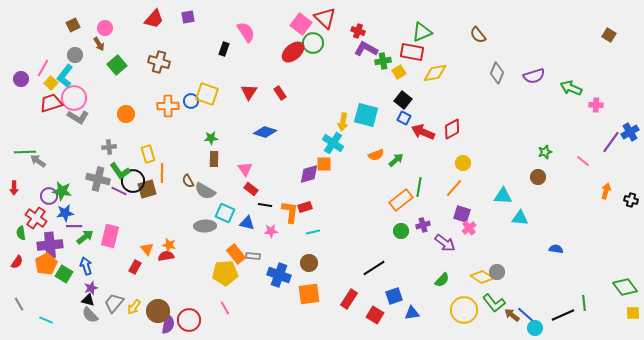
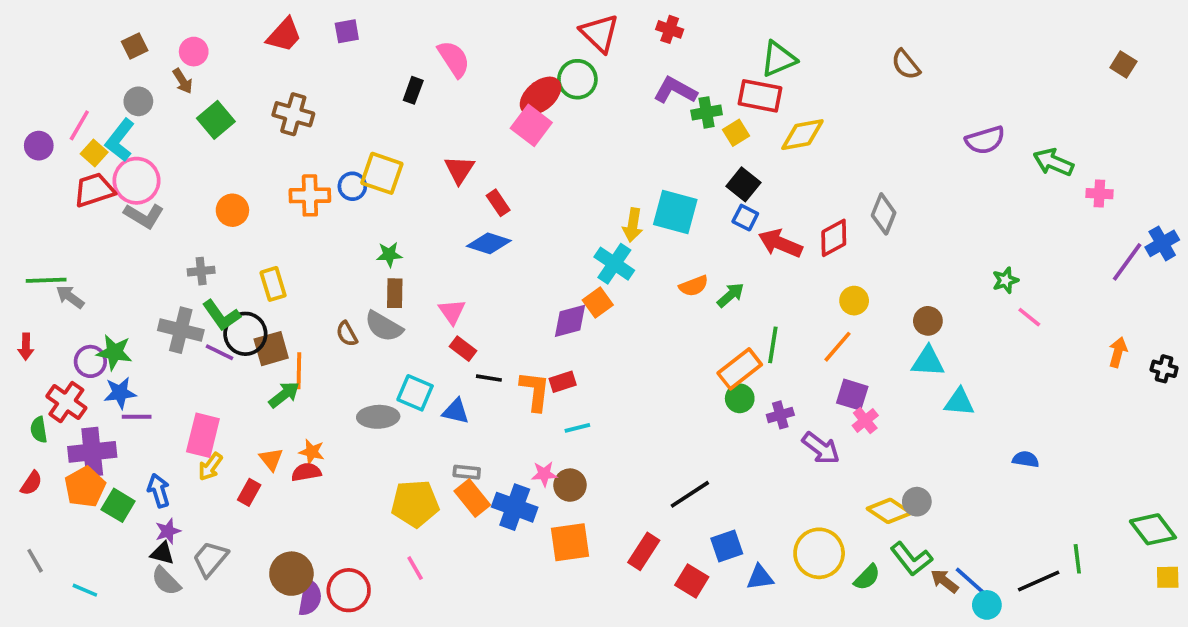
pink square: (301, 24) -> (531, 125), moved
red cross: (358, 31) -> (670, 29), moved
brown semicircle: (478, 35) -> (906, 64), moved
gray diamond: (497, 73) -> (884, 214), moved
red rectangle: (280, 93) -> (498, 203), moved
pink line: (583, 161) -> (1029, 317), moved
orange square: (324, 164) -> (598, 302), turned -35
orange line: (162, 173) -> (299, 371), moved
brown circle: (538, 177) -> (928, 321), moved
gray semicircle: (205, 191) -> (384, 326), moved
pink star: (271, 231) -> (544, 474), moved
green circle: (401, 231) -> (740, 398), moved
green arrow: (85, 237) -> (284, 395), moved
orange rectangle: (236, 254) -> (472, 498), moved
green semicircle: (442, 280) -> (867, 577), moved
yellow arrow: (134, 307) -> (210, 467), moved
yellow circle: (464, 310) -> (819, 553), moved

